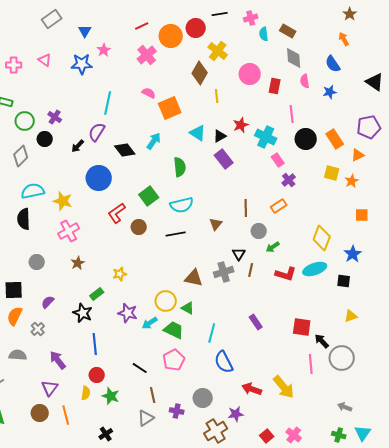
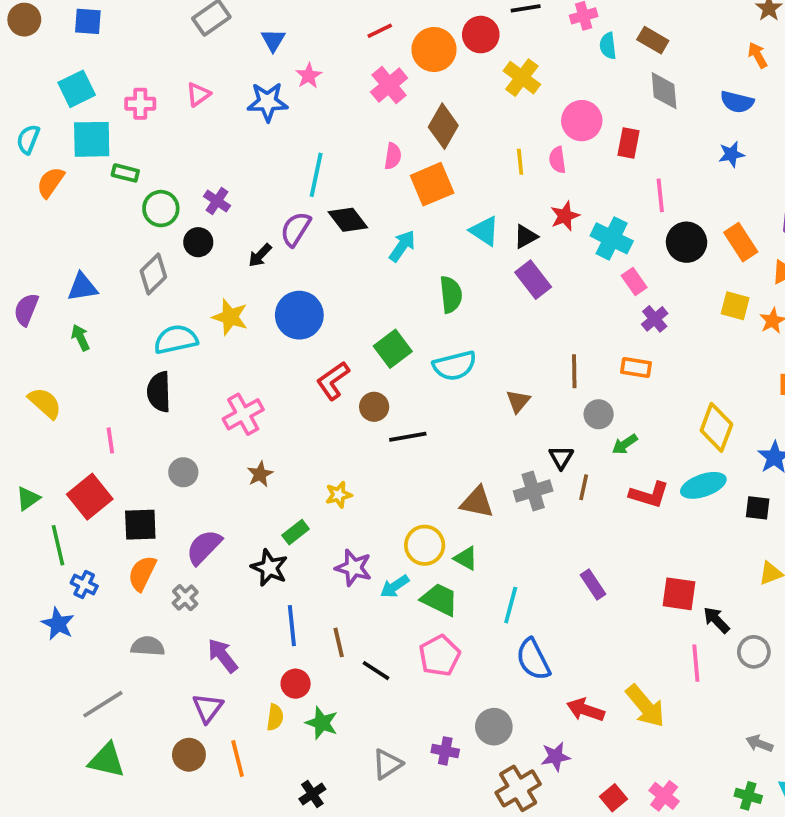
pink triangle: (45, 60) -> (198, 94), turned 48
blue semicircle: (333, 64) -> (737, 102), turned -42
brown diamond: (200, 73) -> (443, 126), moved
pink semicircle: (305, 81) -> (557, 160), moved
pink semicircle: (149, 93) -> (393, 156), turned 72
black diamond: (125, 150) -> (348, 220), moved
yellow star: (63, 201) -> (230, 317), moved
orange rectangle: (279, 206) -> (636, 368), turned 42
black line: (176, 234) -> (408, 437), moved
purple semicircle: (48, 302) -> (204, 547), size x1.5
gray circle: (342, 358) -> (754, 652), size x0.7
brown line: (153, 395) -> (339, 642), moved

